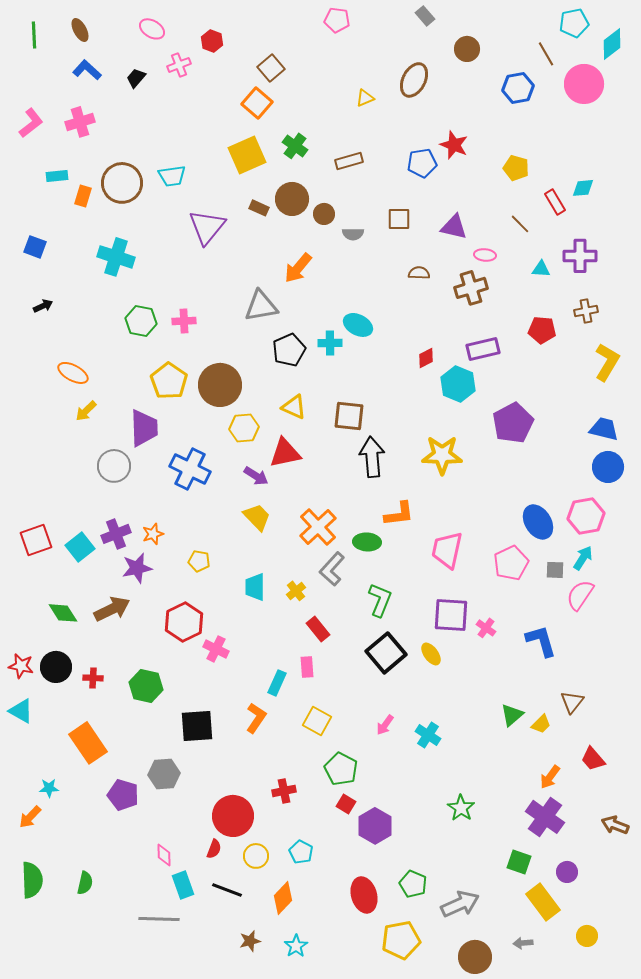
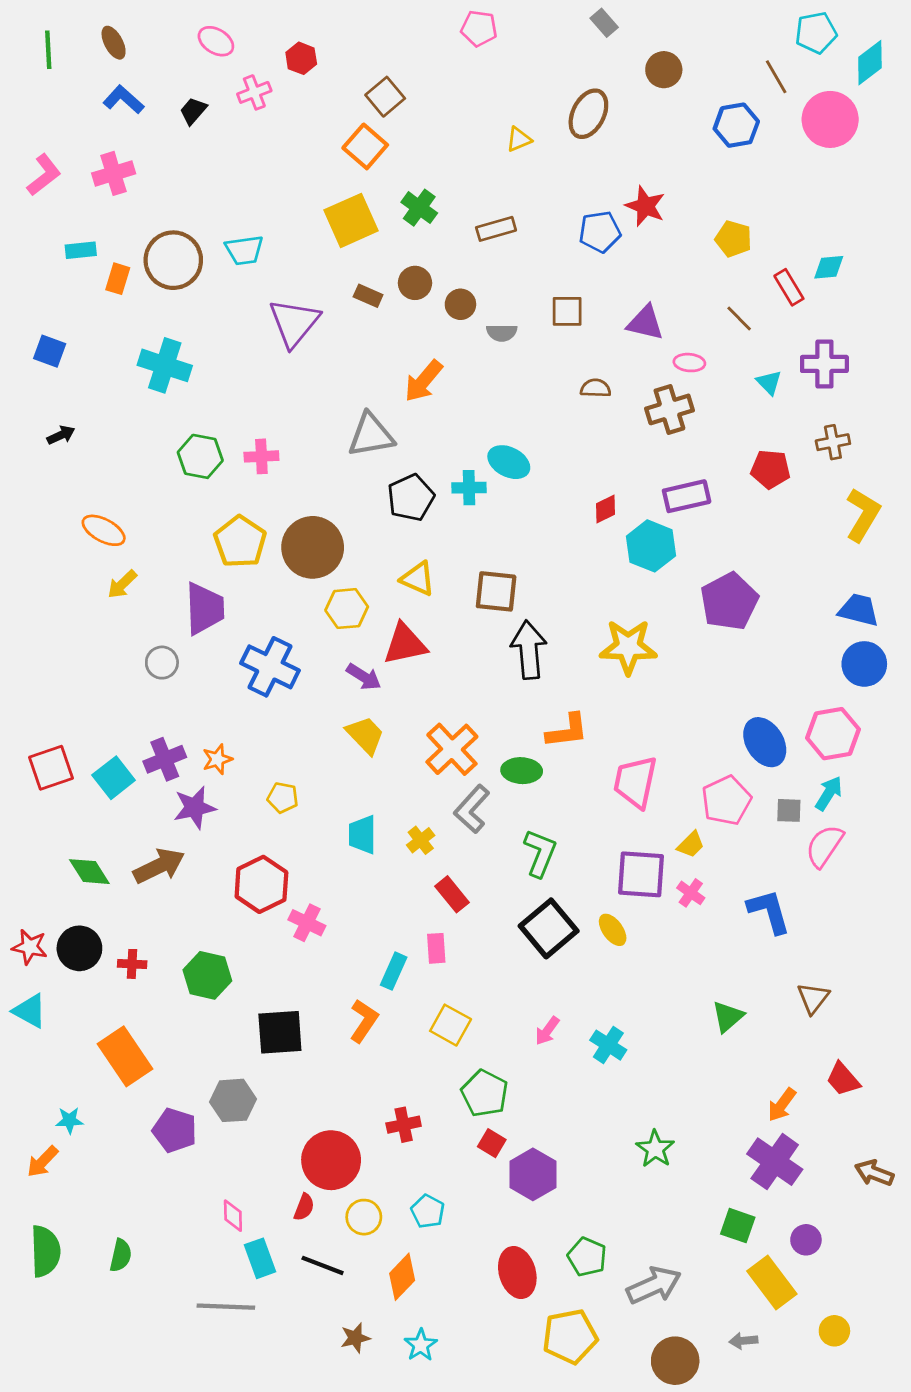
brown circle: (292, 199) -> (415, 283), size x0.7
cyan triangle: (541, 269) -> (769, 382), turned 42
gray circle: (114, 466) -> (162, 663), size x0.7
yellow trapezoid: (541, 724) -> (691, 845), moved

